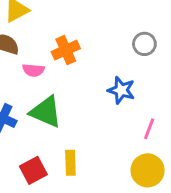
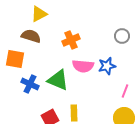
pink semicircle: (33, 70) -> (83, 66), moved, size x1.5
blue star: (121, 90) -> (107, 66), turned -30

